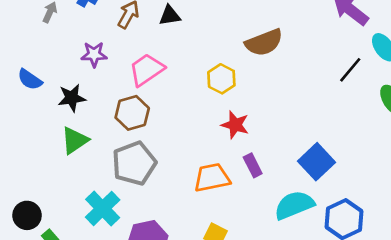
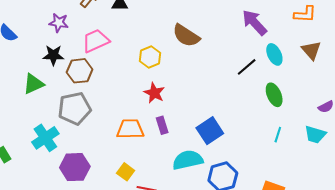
brown semicircle: (264, 43) -> (186, 36), turned 44
black star: (72, 98) -> (53, 55), moved

